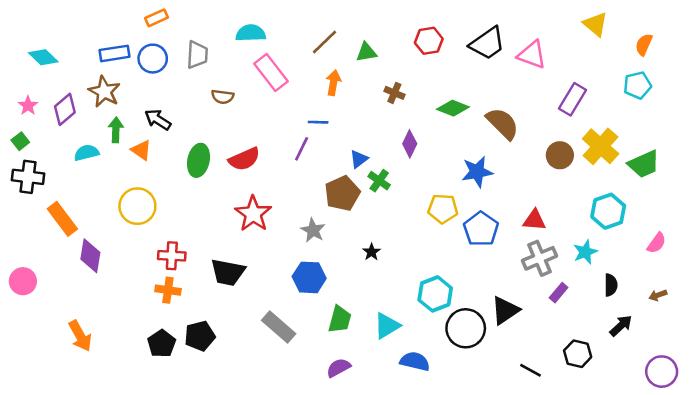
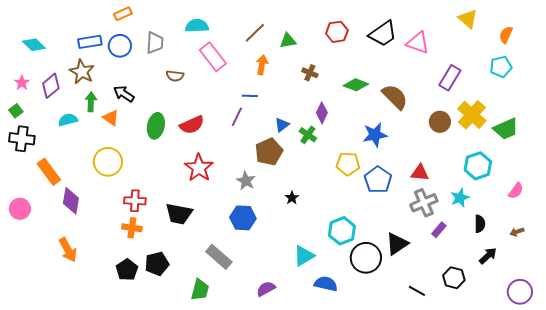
green cross: (379, 181) -> (308, 135), moved
pink circle: (23, 281) -> (20, 209), moved
green trapezoid: (340, 319) -> (200, 290), moved
orange arrow: (80, 336) -> (68, 250), moved

